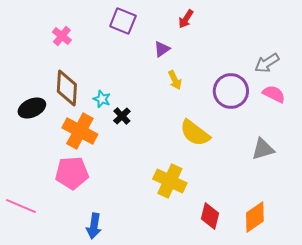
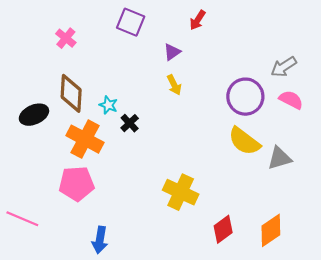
yellow arrow: (175, 80) -> (174, 85), moved
yellow semicircle: (195, 133) -> (244, 141), moved
red diamond: (210, 216) -> (223, 229), turned 40

